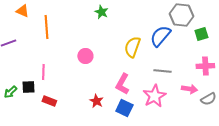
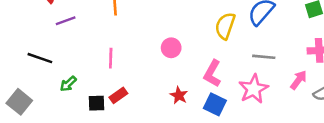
pink circle: (85, 56) -> (171, 48), moved
black square: (28, 87) -> (97, 103), moved
pink arrow: (189, 89) -> (299, 80), turned -63
red rectangle: (49, 101) -> (118, 95), turned -56

